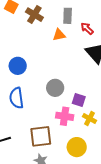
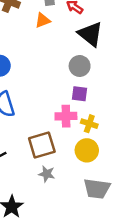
gray circle: (55, 88) -> (80, 66), moved
yellow cross: (89, 119) -> (89, 124), moved

